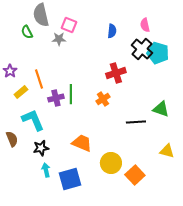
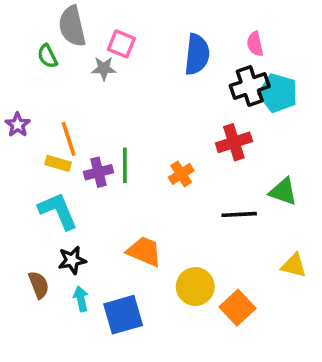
blue semicircle: (112, 31) -> (197, 54), size x1.6
black cross: (142, 49) -> (250, 86), turned 30
red cross: (116, 73) -> (234, 142), moved
yellow rectangle: (21, 92) -> (58, 163), moved, turned 56
brown semicircle: (12, 139) -> (39, 285), moved

